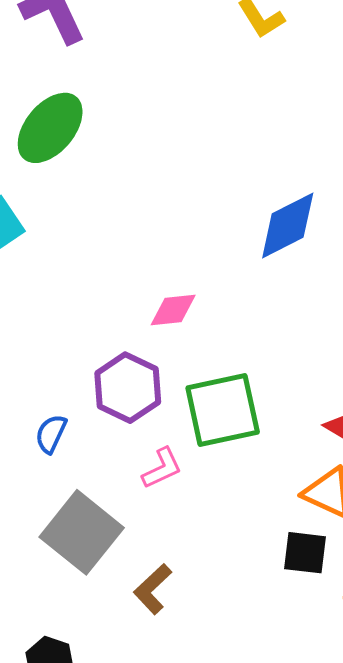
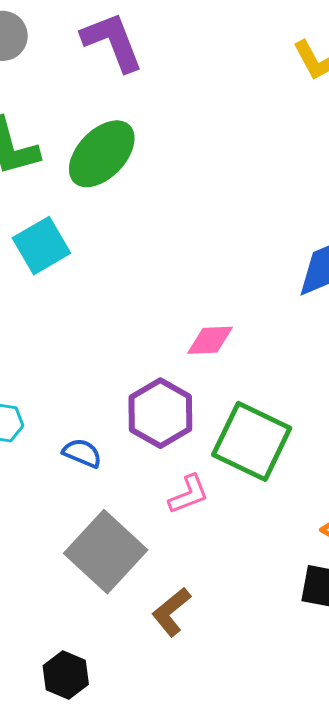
green square: (223, 410) -> (252, 441), turned 34
blue semicircle: (51, 434) -> (82, 453), turned 84

